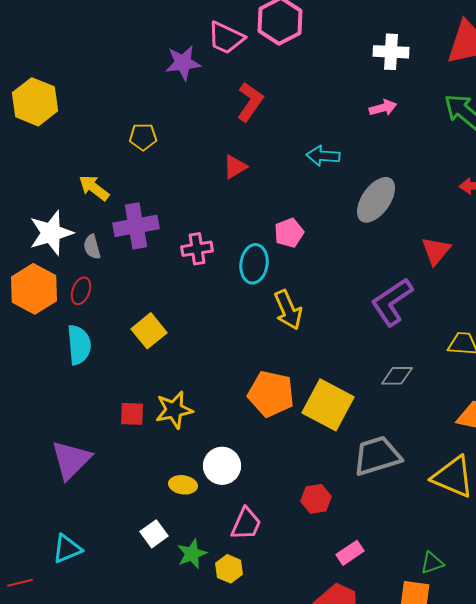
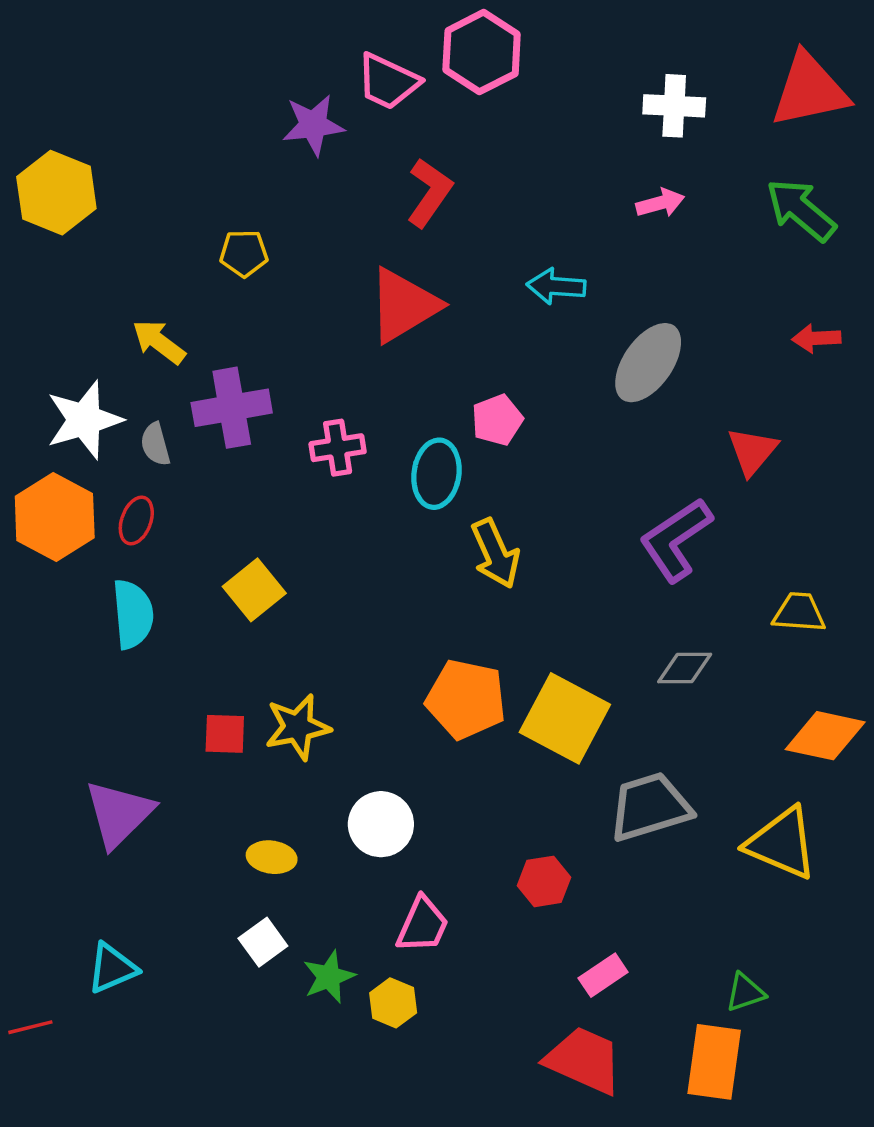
red triangle: (235, 167) -> (403, 305), size x1.8
yellow ellipse: (183, 485) -> (272, 857), moved

